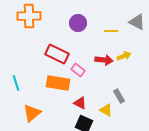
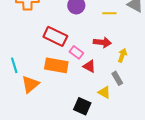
yellow arrow: (124, 56) -> (122, 55), moved, turned -48
red triangle: (80, 103) -> (89, 66), moved
orange triangle: (32, 113) -> (30, 84), moved

